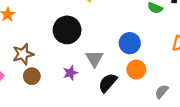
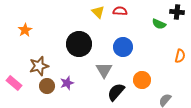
blue circle: (130, 43) -> (123, 47), moved
purple star: (70, 73) -> (67, 83), moved

